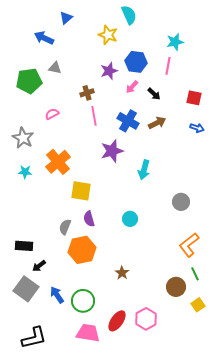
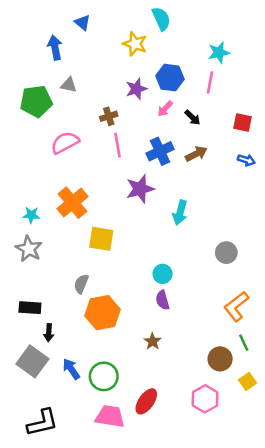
blue triangle: (66, 18) -> (82, 23), turned -40
blue arrow: (44, 38) -> (55, 48), turned 54
pink semicircle: (52, 114) -> (65, 143), size x1.6
blue cross: (128, 121) -> (160, 151), turned 35
gray star: (23, 138) -> (29, 249), moved
purple semicircle: (89, 219) -> (163, 300), moved
black arrow: (39, 266) -> (49, 333), turned -48
pink hexagon: (146, 319) -> (205, 399), moved

